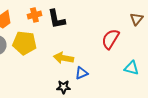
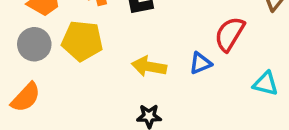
blue triangle: (81, 73) -> (200, 63), moved

